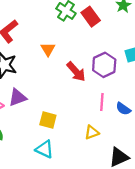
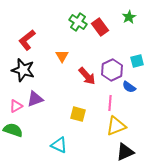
blue semicircle: (123, 109) -> (129, 87), moved
yellow square: (48, 120) -> (78, 114), moved
yellow triangle: (92, 132) -> (116, 126), moved, size x1.5

